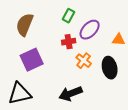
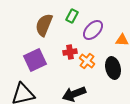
brown semicircle: (25, 25) -> (44, 25), moved
red cross: (69, 42) -> (70, 52), moved

